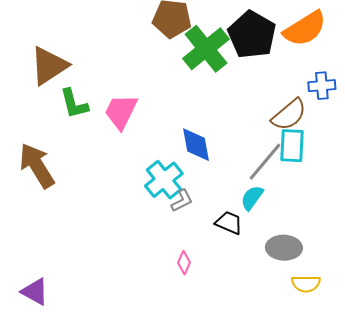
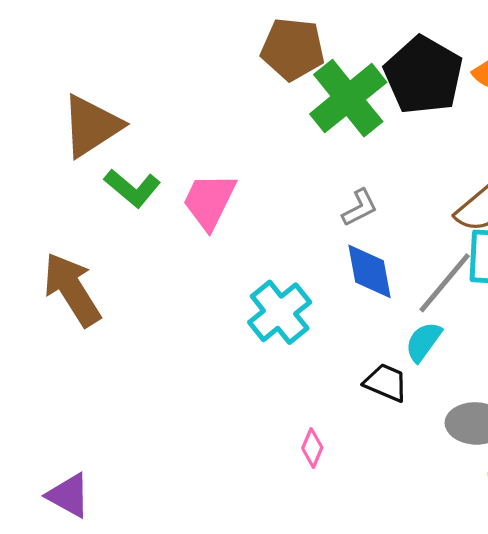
green L-shape: (74, 104) -> (132, 188), turned -36
blue diamond: (196, 145) -> (369, 271), moved
gray L-shape: (182, 201) -> (360, 208), moved

